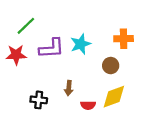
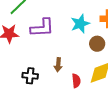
cyan star: (81, 44) -> (80, 24), moved
red semicircle: (88, 105) -> (76, 81), turned -96

